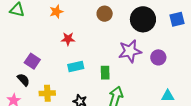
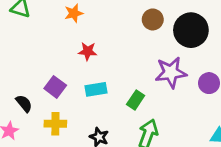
brown circle: (105, 14) -> (153, 19), moved
purple square: (32, 61) -> (55, 87), moved
green rectangle: (105, 73) -> (136, 100), turned 32

